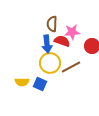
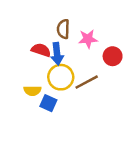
red semicircle: (62, 41) -> (41, 50), moved
yellow semicircle: (22, 82) -> (32, 91), moved

